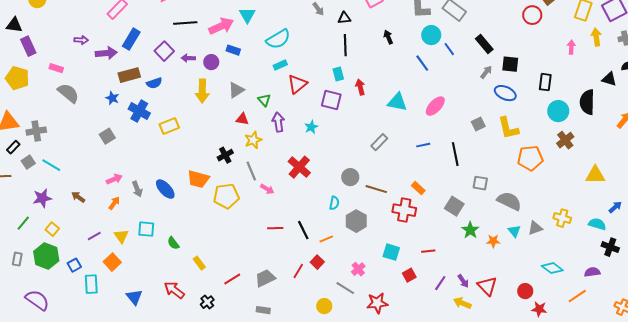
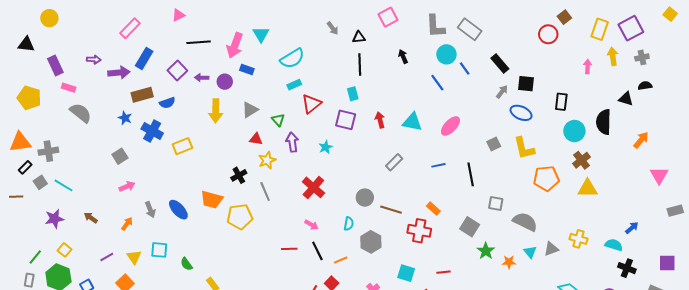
pink arrow: (221, 26) -> (235, 45), turned 135
purple rectangle: (28, 46) -> (55, 66), moved
red arrow: (360, 87) -> (380, 120), moved
yellow triangle: (595, 175) -> (588, 188), moved
pink arrow: (114, 179) -> (127, 186), moved
pink arrow: (267, 189) -> (311, 225), moved
green line: (23, 223) -> (35, 257), moved

